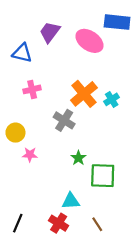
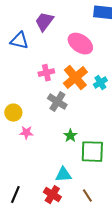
pink ellipse: (89, 41) -> (80, 44), moved
pink cross: (32, 89) -> (46, 73), moved

